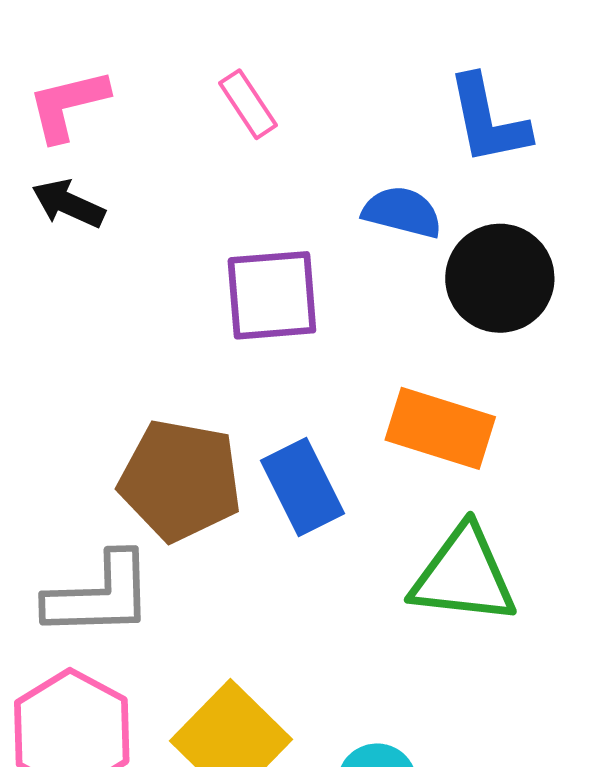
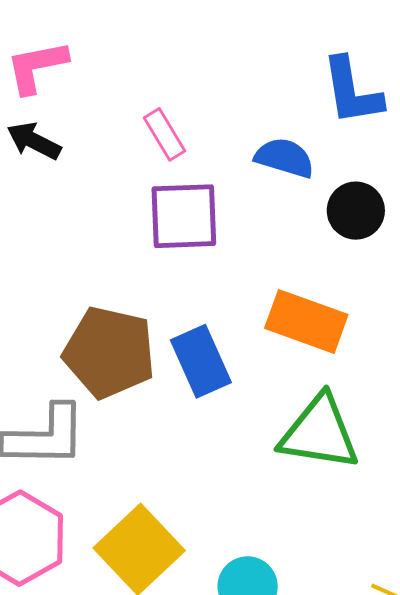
pink rectangle: (248, 104) -> (164, 134), moved
black circle: (500, 278) -> (356, 211), size x0.7

